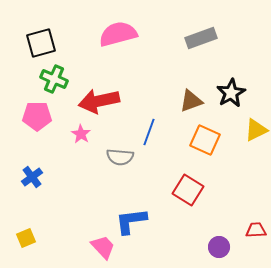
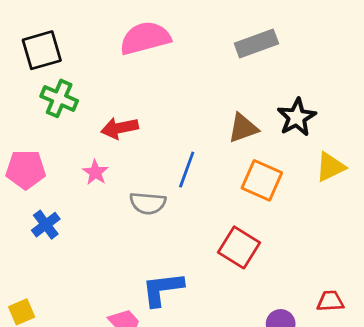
red arrow: (99, 101) -> (120, 128), size x0.7
pink pentagon: (37, 116) -> (26, 170), moved
blue cross: (32, 177) -> (46, 225), moved

